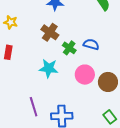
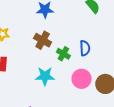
blue semicircle: (91, 44) -> (85, 48), turned 77

